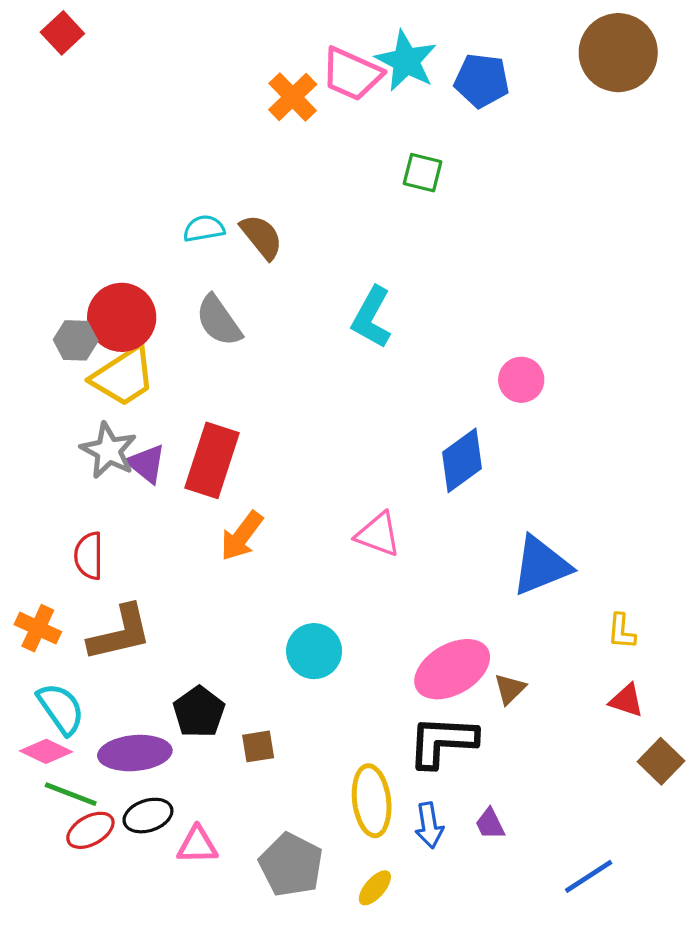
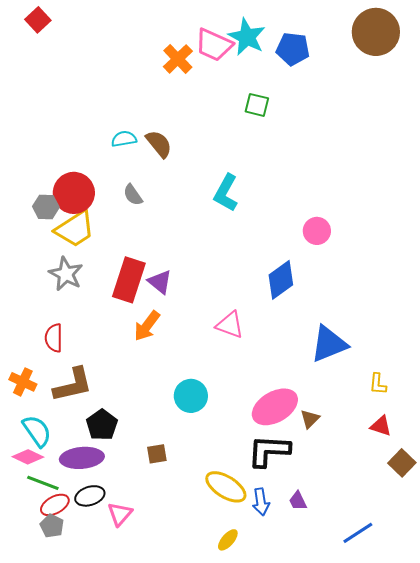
gray semicircle: (219, 321) -> (133, 195), size x0.7
purple triangle: (146, 464) -> (160, 282), moved
black pentagon: (199, 712) -> (102, 425), moved
yellow ellipse: (372, 801) -> (226, 487), turned -51
pink triangle: (197, 845) -> (120, 514), turned -48
gray pentagon: (291, 865) -> (52, 526), moved, size x0.6

